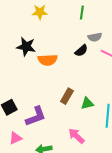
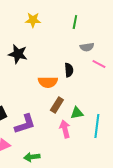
black semicircle: (81, 51) -> (69, 70), moved, turned -56
orange semicircle: (48, 60) -> (48, 82), moved
pink arrow: (76, 136) -> (65, 129), moved, turned 30

